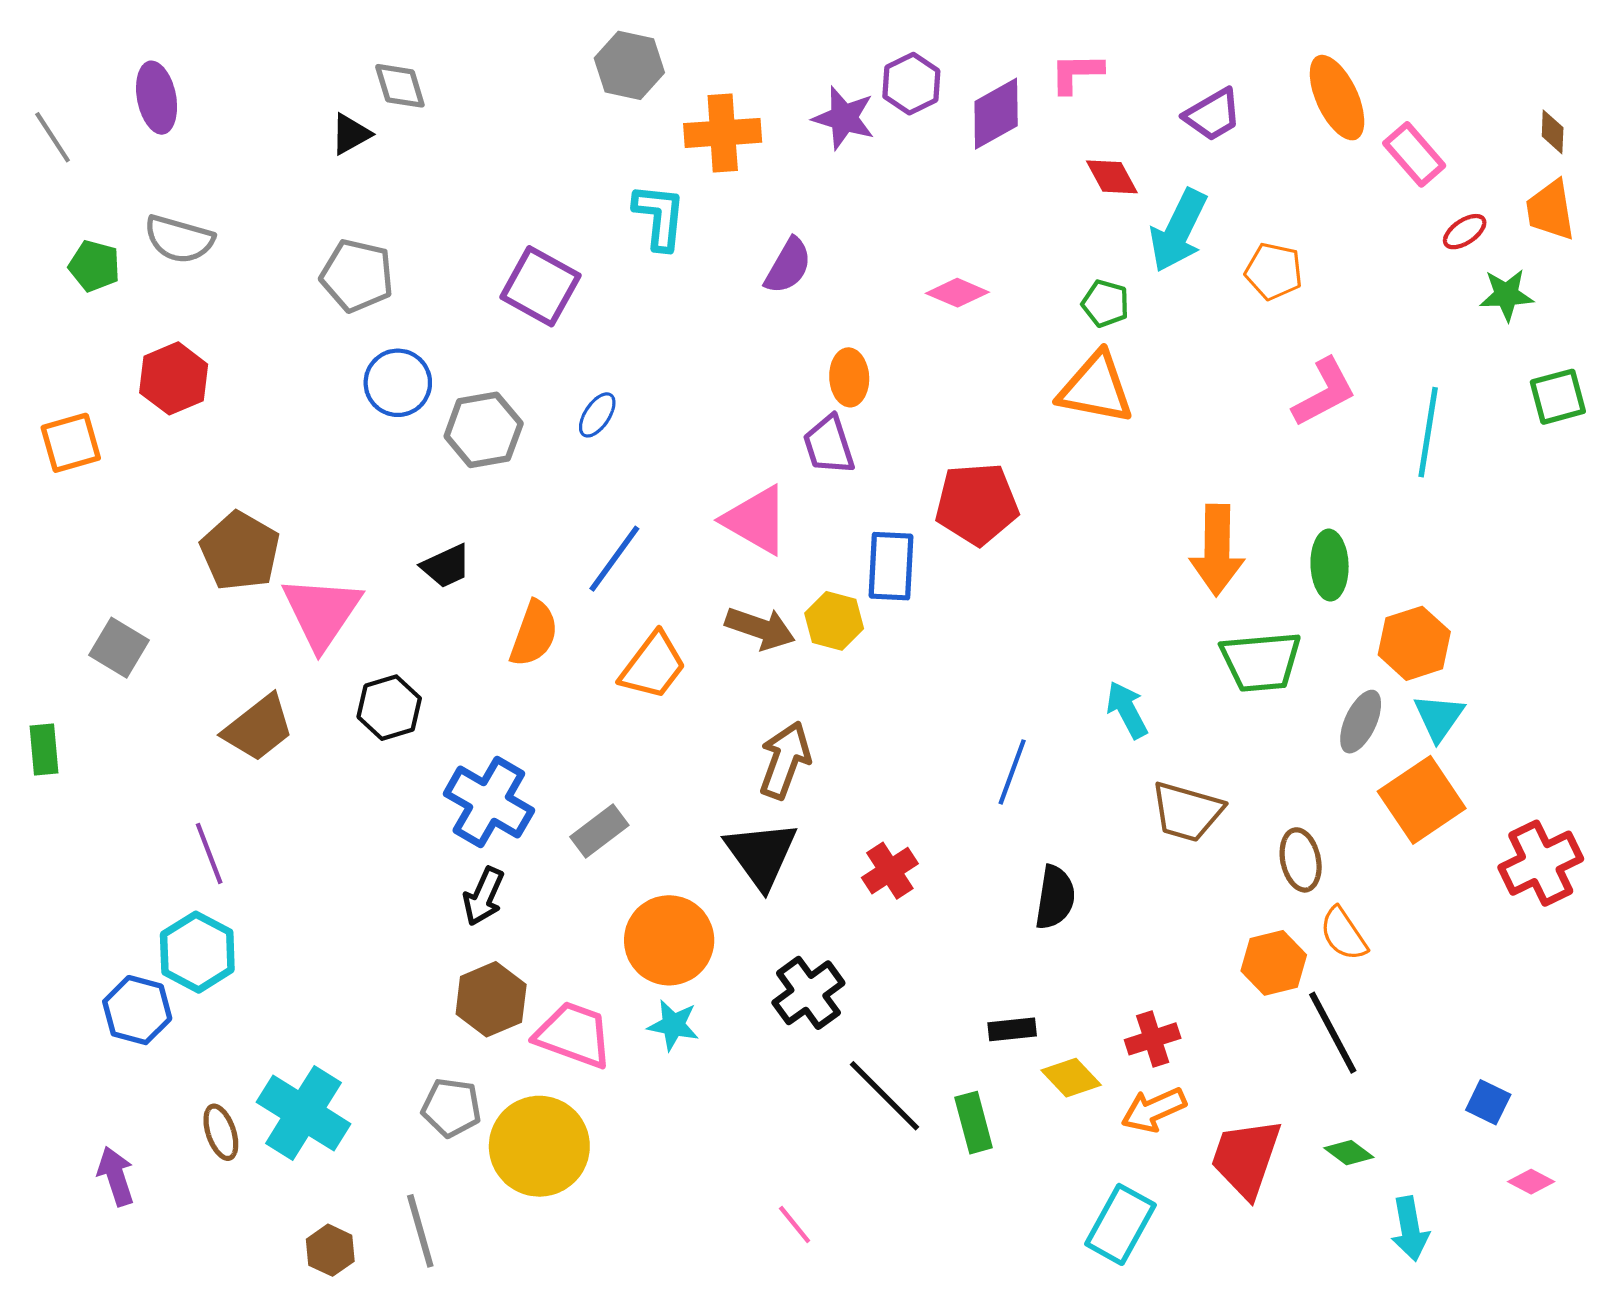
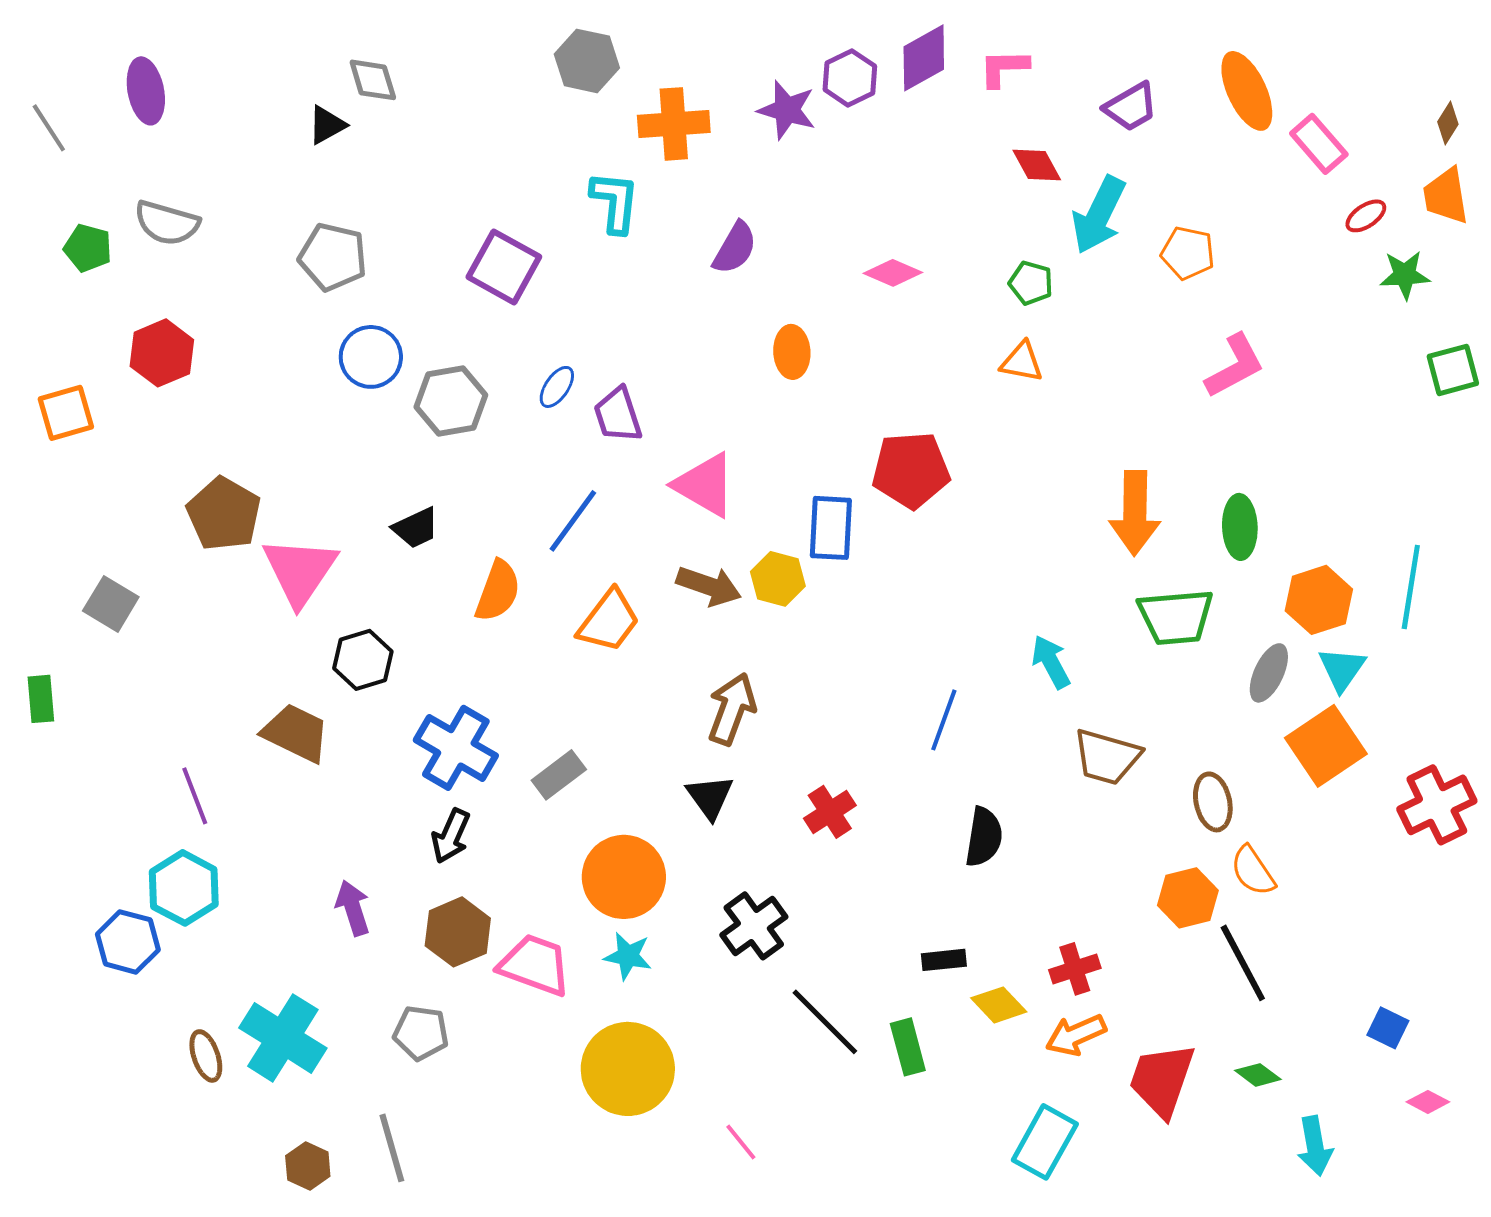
purple diamond: (996, 114) -> (924, 58), moved
brown diamond: (1553, 132) -> (1448, 123), turned 30
orange triangle: (1096, 388) -> (1022, 362), size x0.6
cyan line: (1428, 432) -> (1411, 587), moved
purple trapezoid: (829, 445) -> (618, 415), moved
brown trapezoid: (258, 728) -> (296, 733), moved, turned -116
black triangle: (761, 855) -> (710, 797), size x0.7
yellow circle: (539, 1146) -> (628, 1069), moved
purple arrow: (116, 1176) -> (353, 908), moved

